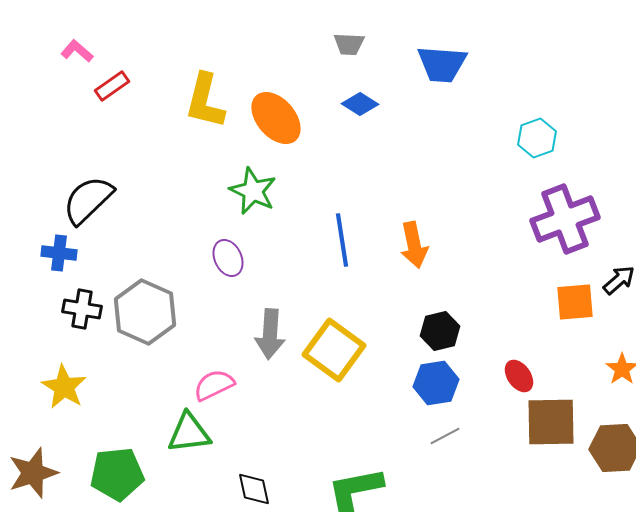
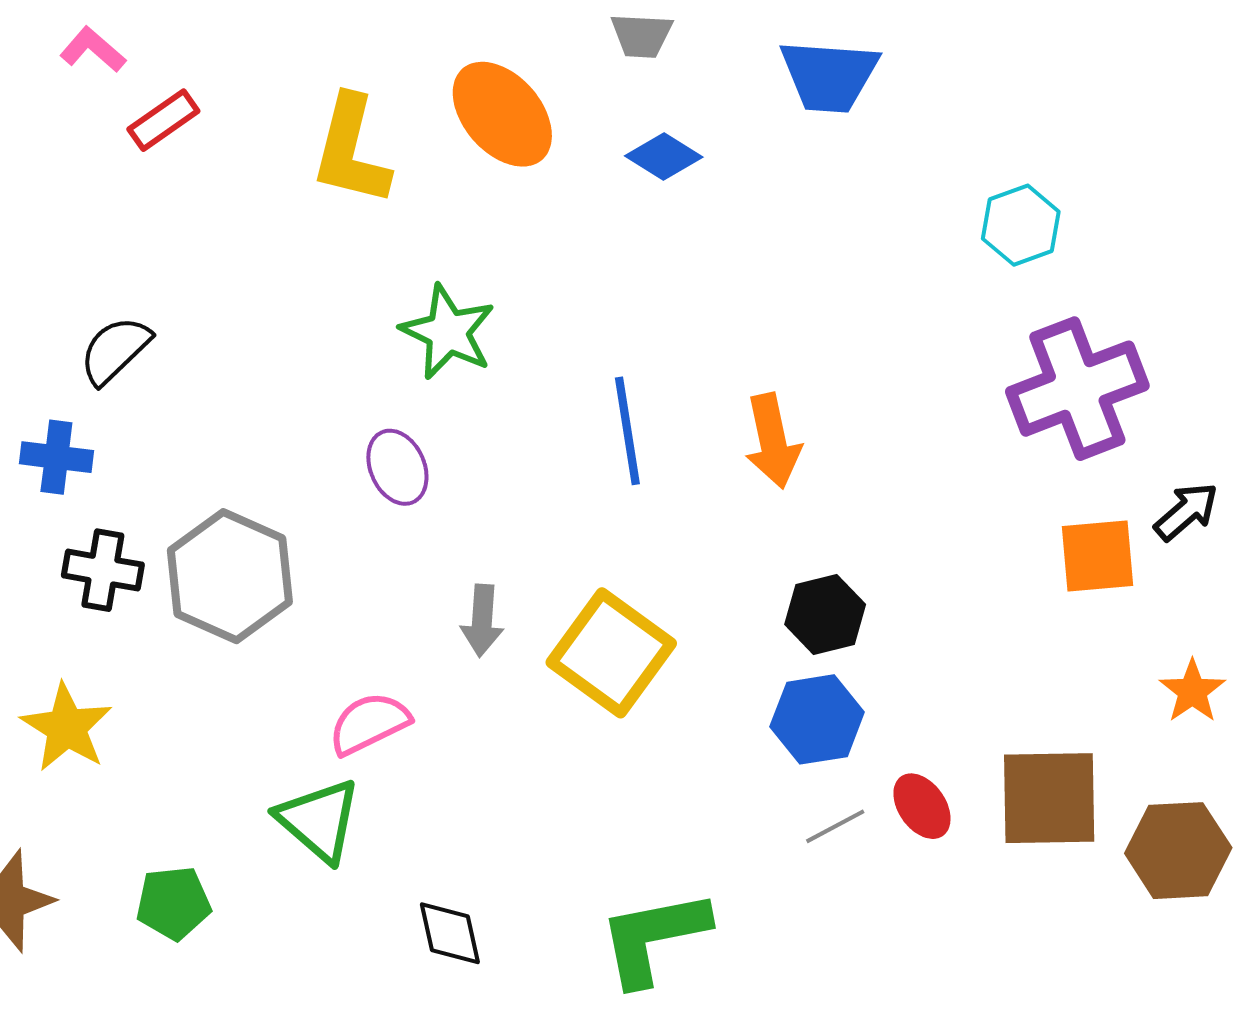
orange ellipse: (276, 118) -> (502, 114), moved
black semicircle: (88, 200) -> (115, 350), size x0.7
gray arrow: (270, 334) -> (482, 621), size x0.7
red ellipse: (519, 376) -> (922, 806), moved
green triangle: (189, 433) -> (319, 820), turned 48
green pentagon: (117, 474) -> (173, 903), size x0.7

